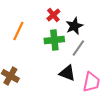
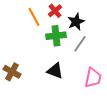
orange line: (18, 31) -> (34, 17), moved, turned -54
black triangle: (67, 73) -> (55, 71), moved

